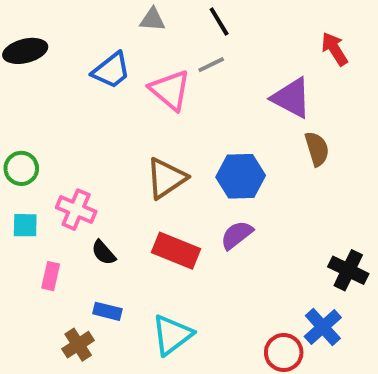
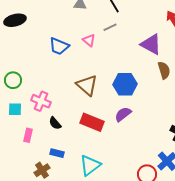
blue trapezoid: (111, 70) -> (59, 46), moved, turned 60
pink triangle: (170, 90) -> (89, 40), size x0.6
brown triangle: (166, 178) -> (87, 85), turned -45

